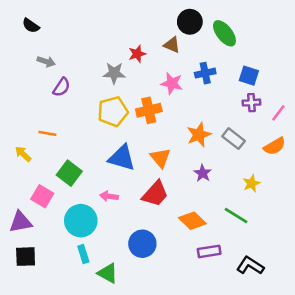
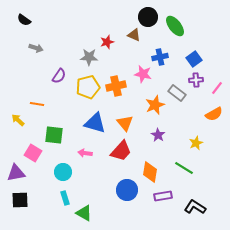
blue square: (249, 76) -> (194, 59), turned 35
pink star: (172, 83) -> (143, 74), moved
purple semicircle: (62, 87) -> (59, 76), moved
gray rectangle: (233, 139) -> (177, 93), moved
green square: (69, 173) -> (54, 135), turned -30
cyan circle: (81, 221) -> (63, 172), size x0.7
orange diamond: (192, 221) -> (150, 172), turned 55
blue circle: (142, 244) -> (127, 190), moved

